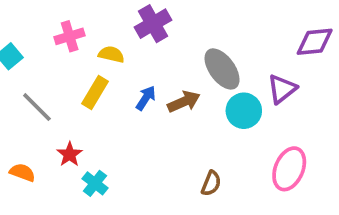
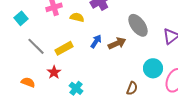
yellow rectangle: (95, 93) -> (64, 48), moved, turned 30
cyan circle: (244, 111) -> (153, 68), moved
cyan cross: (95, 183) -> (76, 88), moved

